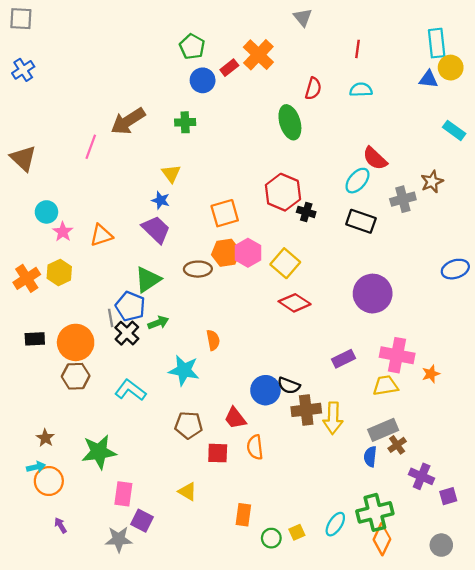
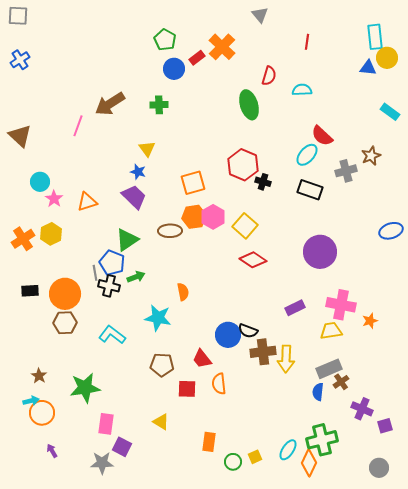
cyan semicircle: (361, 90) -> (302, 90), moved
black cross: (127, 333) -> (109, 286), turned -30
orange diamond: (382, 539) -> (309, 463), moved

